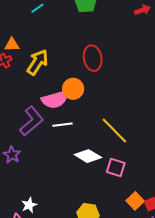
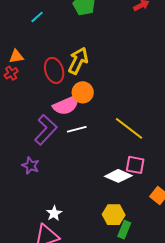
red ellipse: (93, 58) -> (54, 70), moved
yellow arrow: (38, 62) -> (78, 61), moved
white diamond: (88, 156) -> (118, 176), moved

